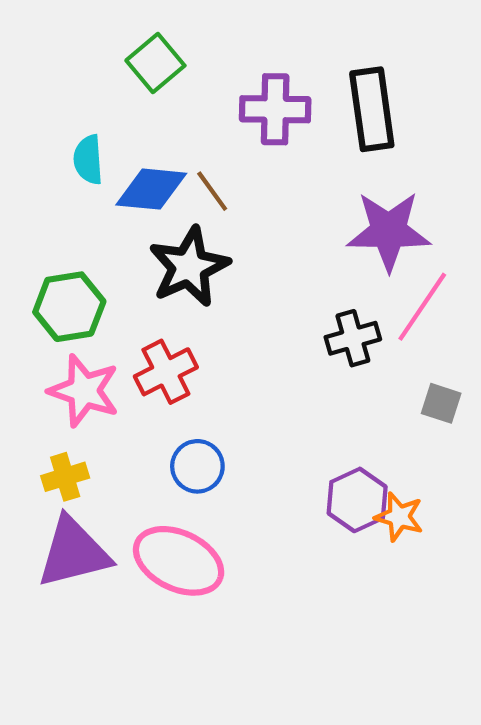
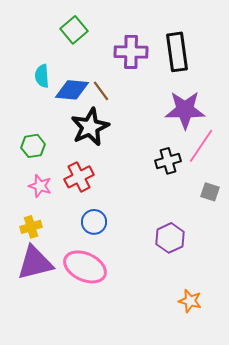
green hexagon: (69, 307) -> (33, 146), size x0.7
pink star: (84, 391) -> (40, 186), size x0.7
orange star: (399, 517) -> (190, 301), moved

